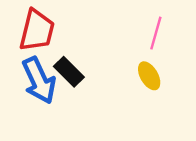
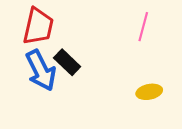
yellow ellipse: (149, 76) -> (149, 92), moved, turned -70

